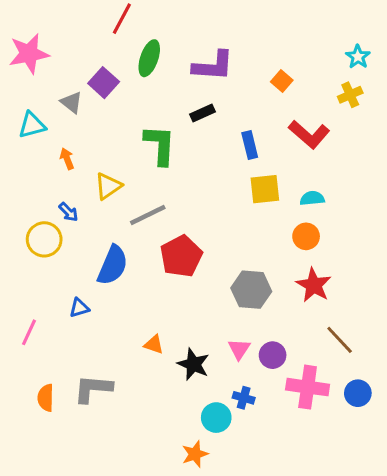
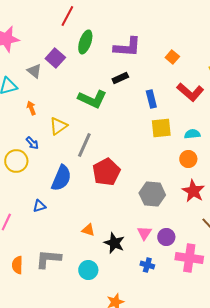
green L-shape: (160, 145) -> (92, 99), turned 112
gray line: (148, 215) -> (84, 145), turned -40
cyan circle: (216, 418) -> (88, 270), moved

